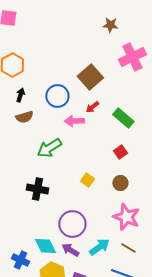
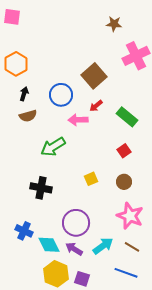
yellow square: (87, 180) -> (91, 179), turned 32
blue cross: (20, 260) -> (24, 231), moved

